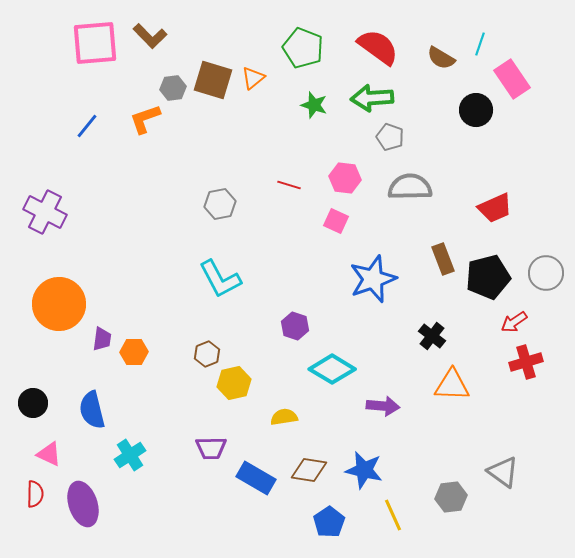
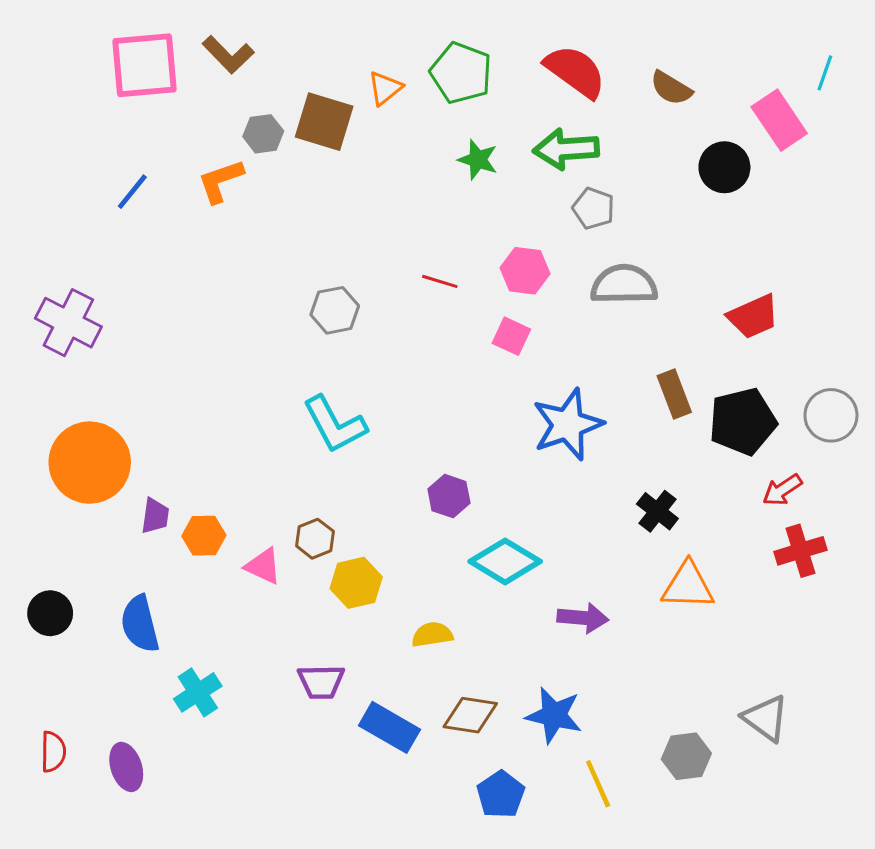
cyan line: (480, 44) -> (825, 73), moved
orange triangle: (253, 78) -> (385, 88), moved
pink triangle: (49, 454) -> (263, 566), moved
purple ellipse: (83, 504) -> (126, 767), size x0.7

